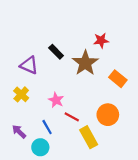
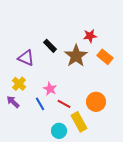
orange rectangle: (118, 79) -> (105, 57), moved
blue line: (47, 127) -> (40, 104), moved
purple arrow: (19, 132) -> (13, 102), moved
cyan circle: (40, 147) -> (59, 131), moved

